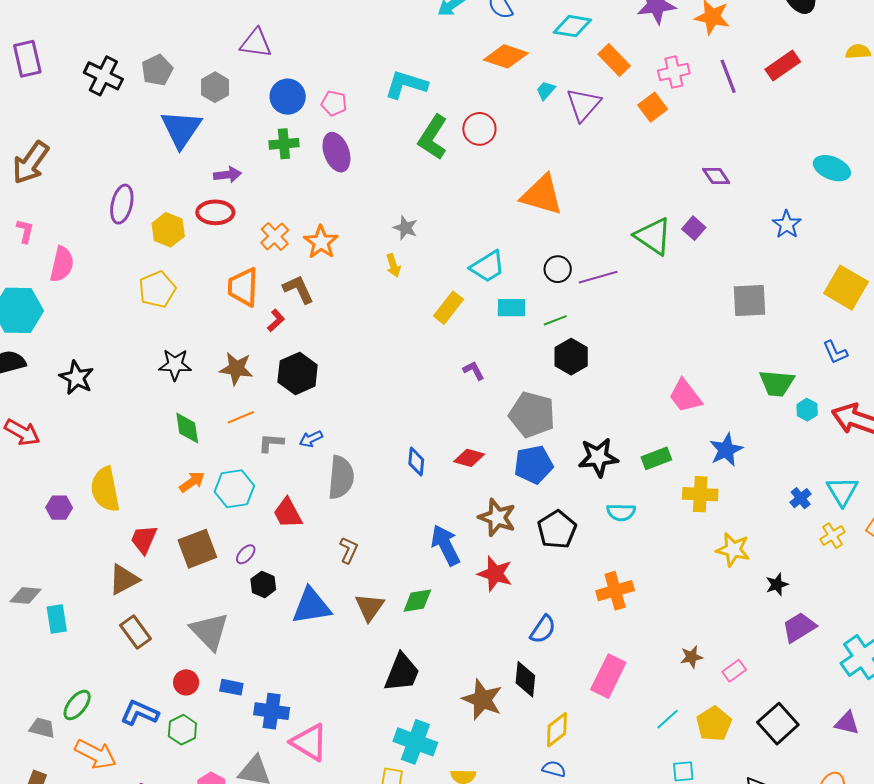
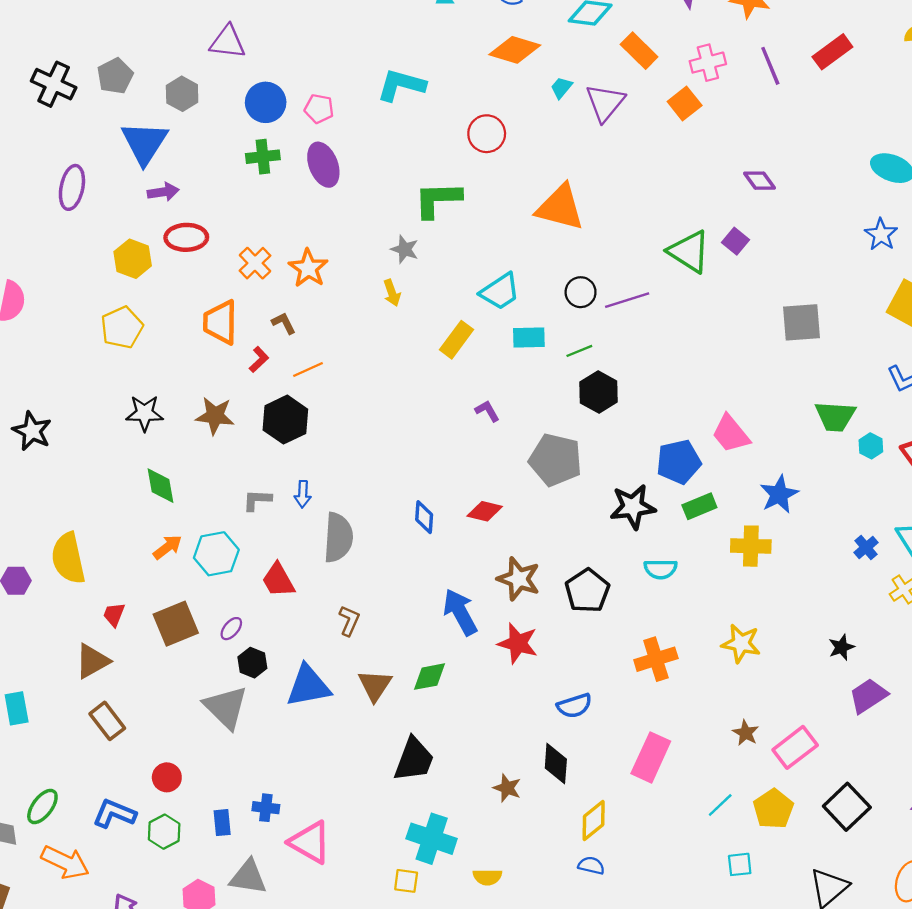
green L-shape: (433, 137) -> (438, 200), moved, turned 57
purple arrow: (227, 175) -> (163, 192), moved
purple ellipse: (122, 204) -> (72, 187), moved
blue star: (787, 224) -> (881, 235), moved
brown L-shape: (298, 289) -> (284, 323), size x0.7
orange line: (241, 417) -> (308, 370), moved
blue arrow: (311, 439) -> (303, 494), turned -60
blue pentagon: (534, 465) -> (679, 462), moved
red trapezoid: (144, 539) -> (114, 615), size x0.7
yellow star: (733, 550) -> (741, 643), moved
blue semicircle: (543, 629) -> (574, 706), turned 40
gray triangle: (210, 631) -> (226, 707), moved
brown star: (691, 657) -> (746, 733), turned -30
pink rectangle: (734, 671) -> (795, 747), size x1.6
blue rectangle: (231, 687) -> (222, 823), moved, turned 75
brown star: (482, 699) -> (507, 788), size x0.6
blue cross: (272, 711) -> (266, 808), size x0.7

